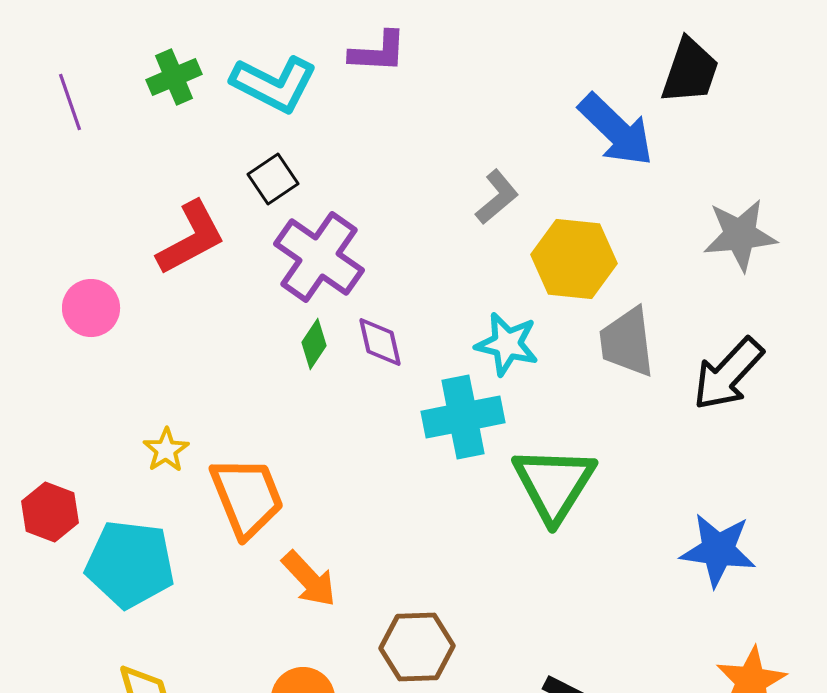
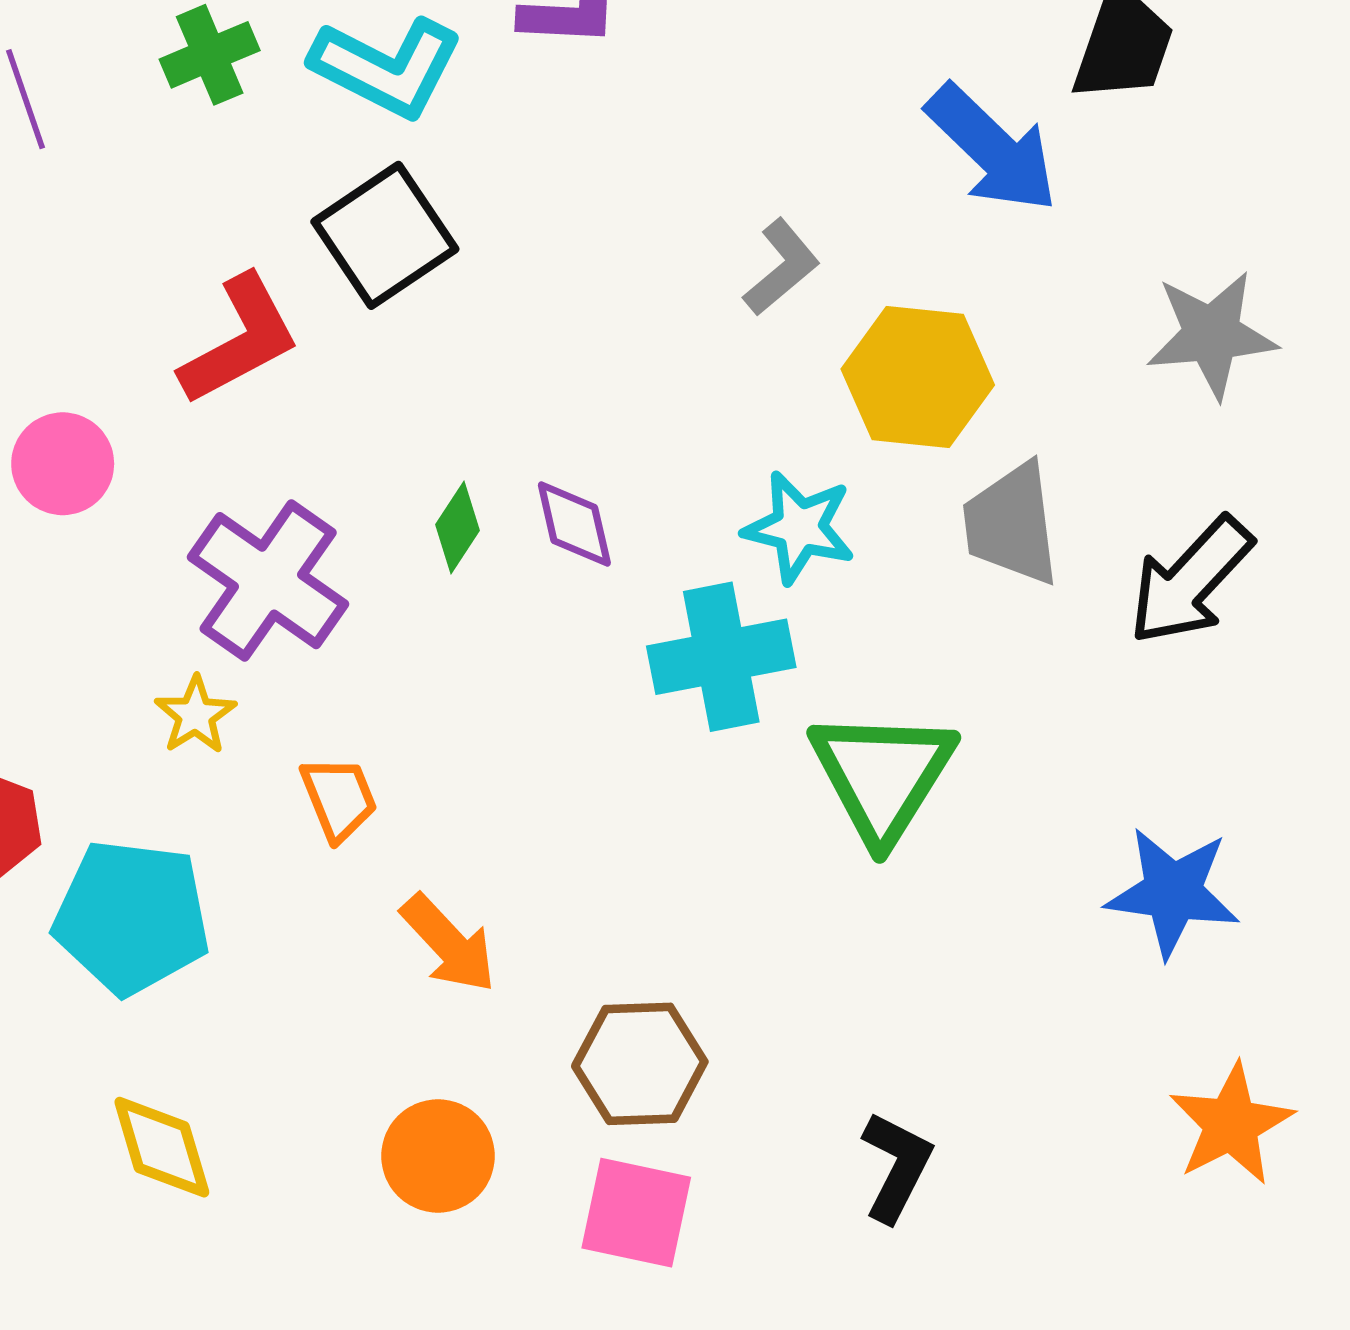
black square: (273, 179) -> (385, 235), size x1.6
purple cross: (319, 257) -> (268, 581), moved
orange trapezoid: (247, 497) -> (339, 798), size x0.6

